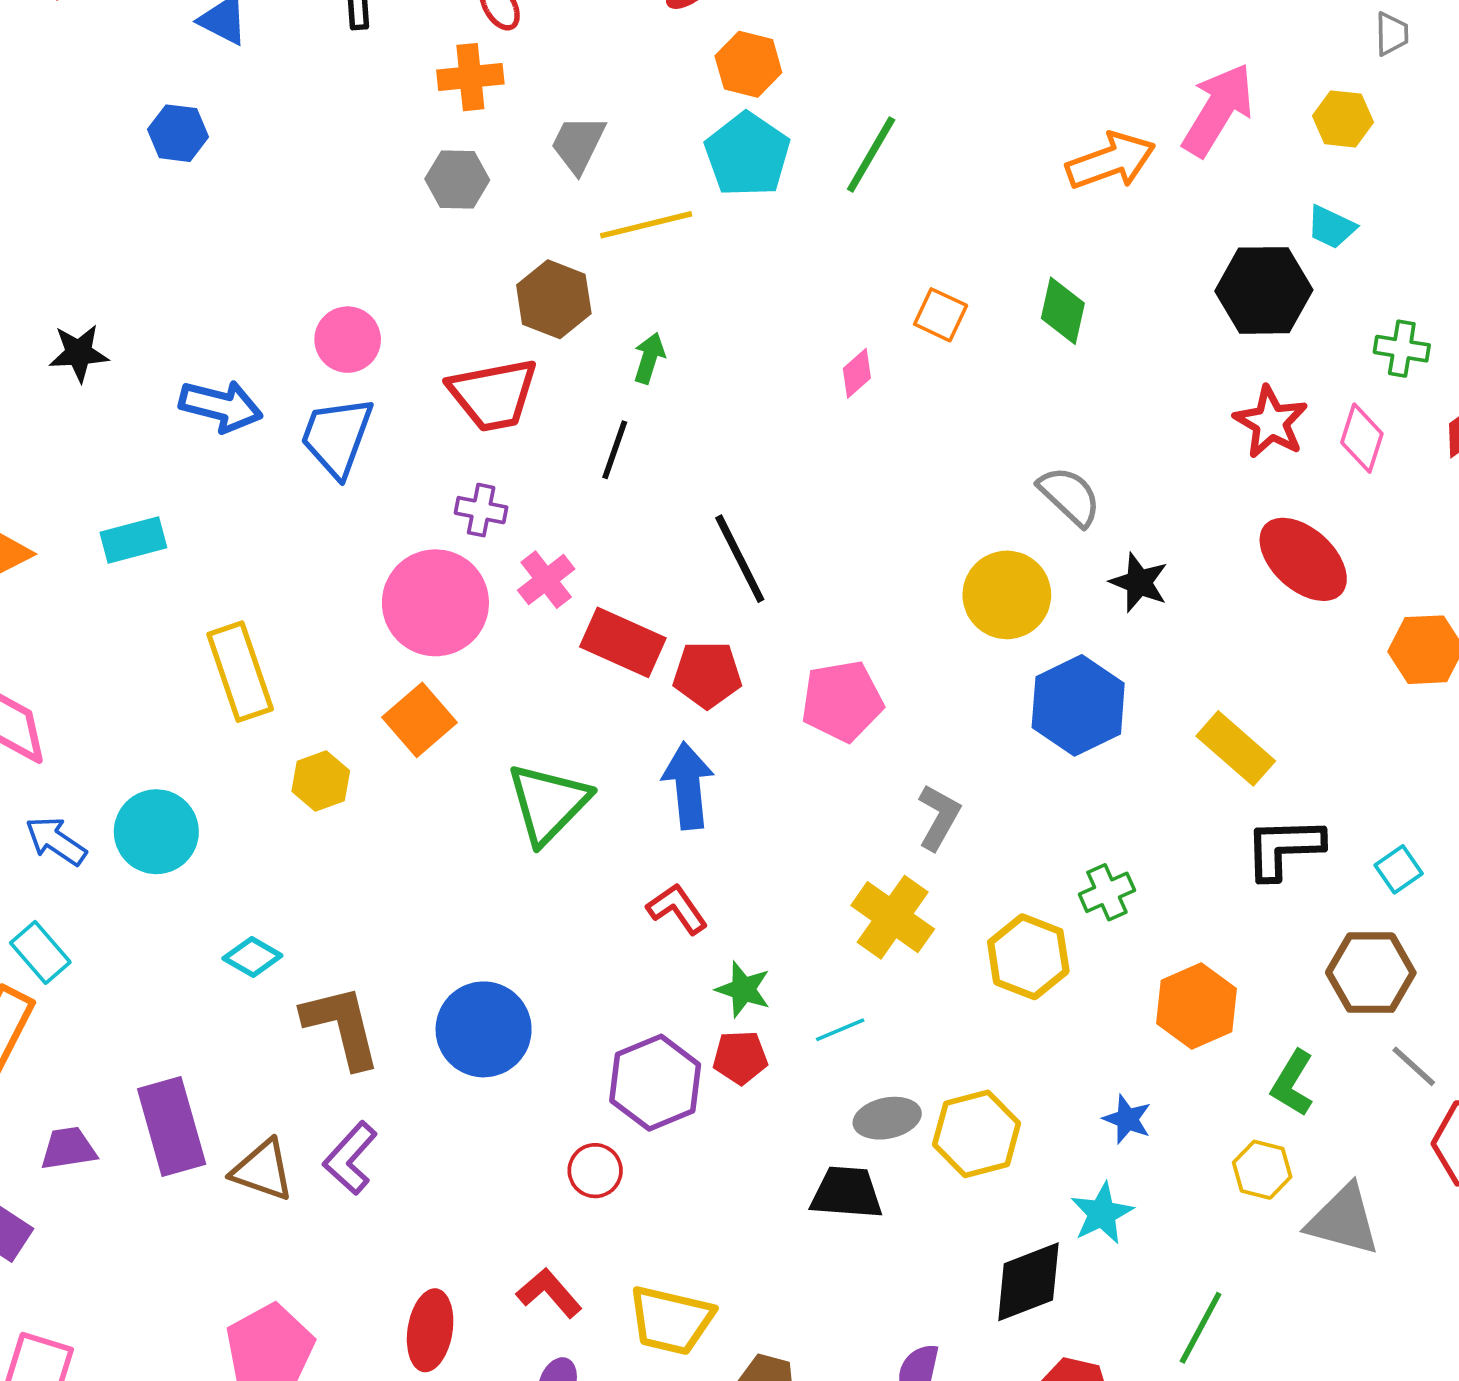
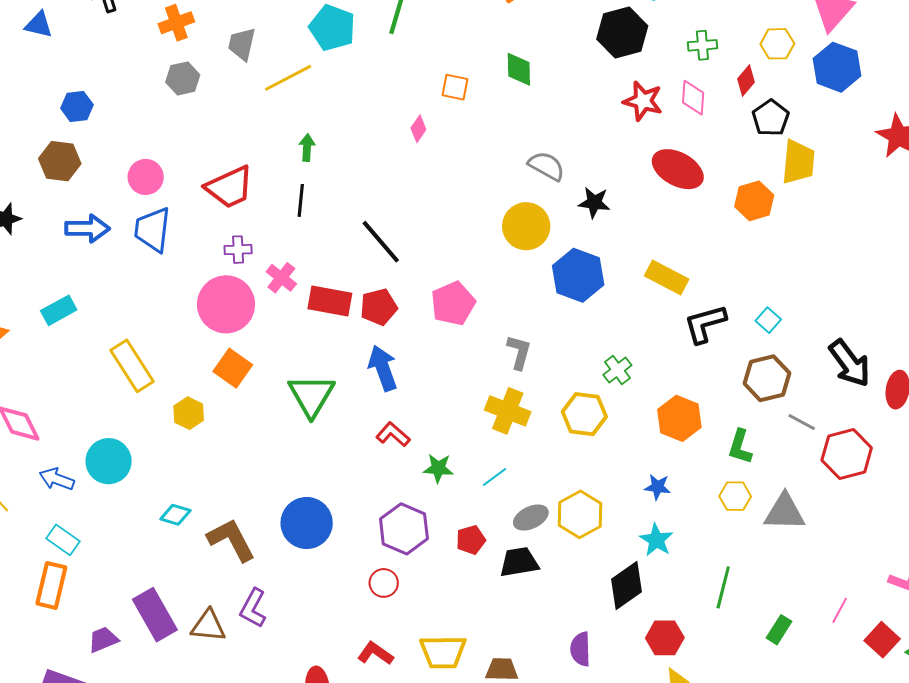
blue hexagon: (178, 133) -> (77, 106), moved
brown hexagon: (554, 299) -> (60, 161), moved
red pentagon: (740, 1057) -> (471, 540), moved

